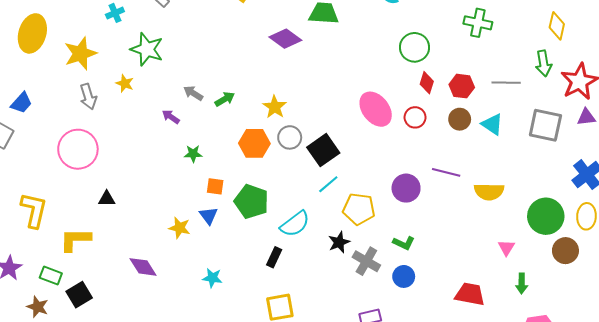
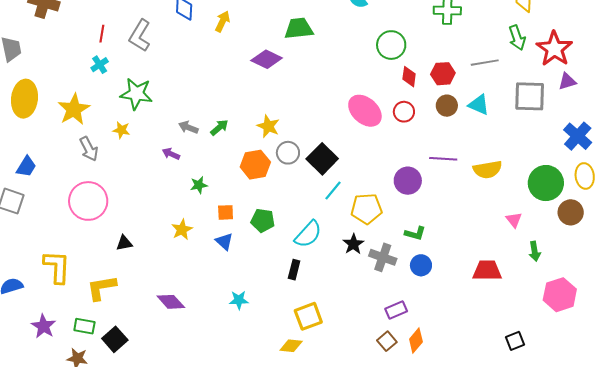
green pentagon: (251, 201) -> (263, 220), size x0.7
yellow star: (179, 228) -> (182, 230), moved, turned -30

